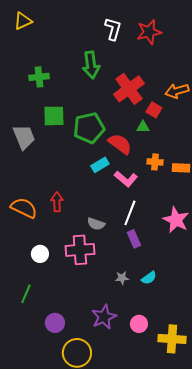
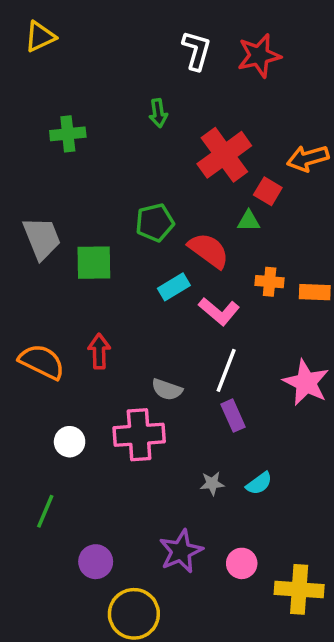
green arrow: (91, 65) -> (158, 113), size x0.6
green square: (54, 116) -> (94, 263), moved
green pentagon: (89, 128) -> (155, 223), size x0.7

